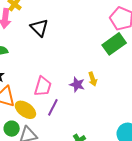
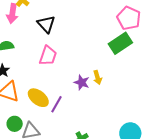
pink trapezoid: (43, 86) -> (48, 56), moved
yellow ellipse: (25, 110) -> (38, 98), moved

